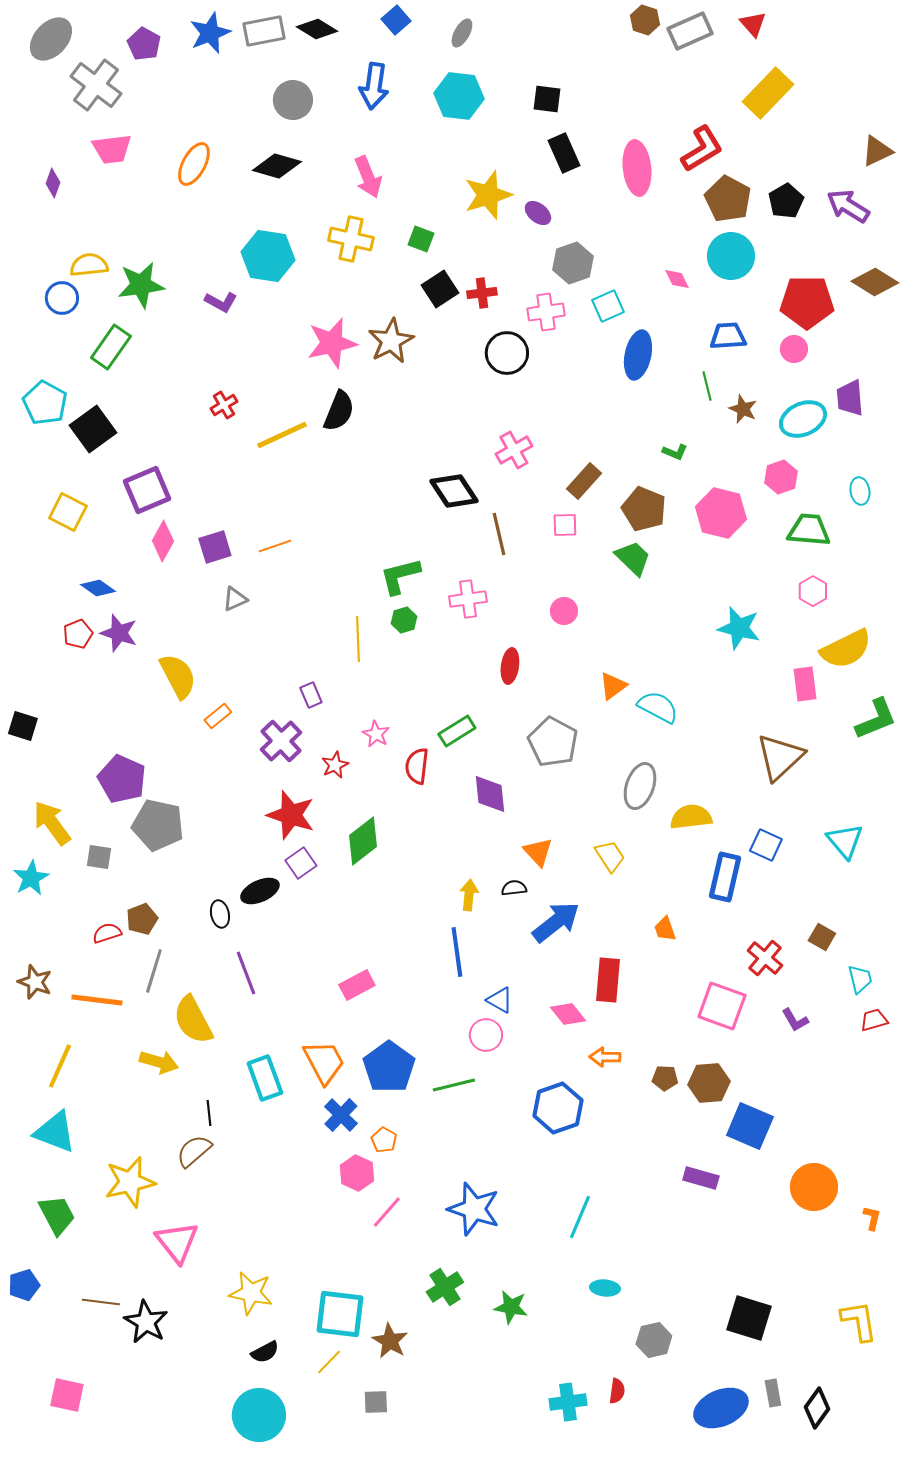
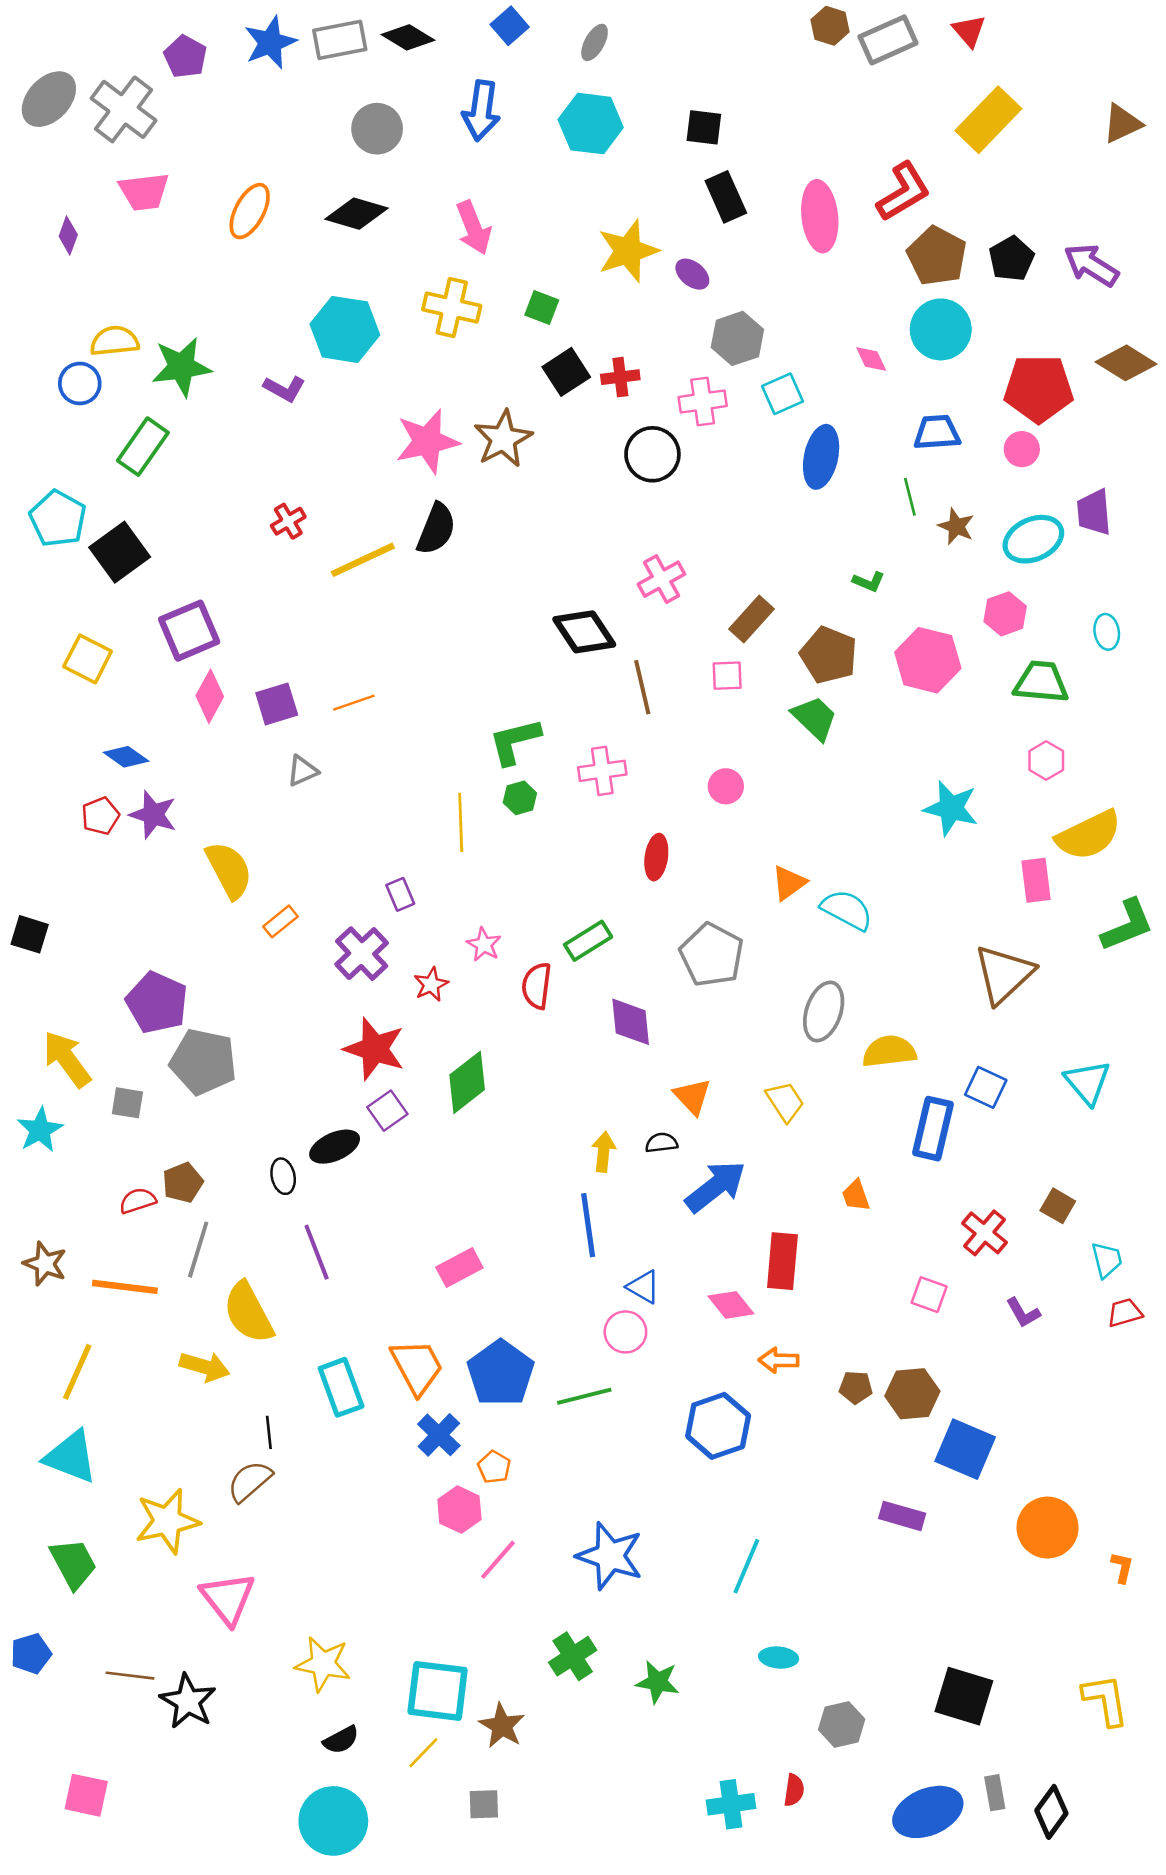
gray ellipse: (51, 39) -> (49, 99), moved
brown triangle: (877, 151) -> (1122, 124), moved
pink square: (722, 1006) -> (929, 1295), size x0.6

